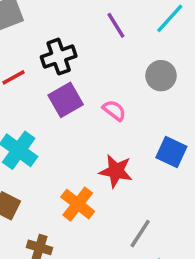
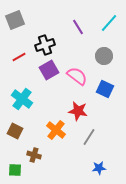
pink semicircle: (114, 110) -> (77, 76), size x1.5
blue square: (171, 152) -> (105, 89), moved
gray line: (140, 234) -> (89, 137), moved

